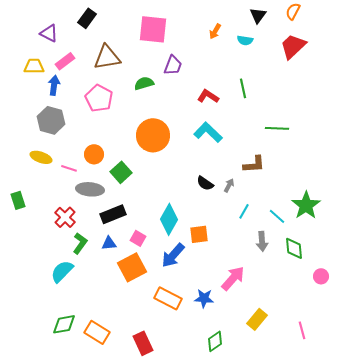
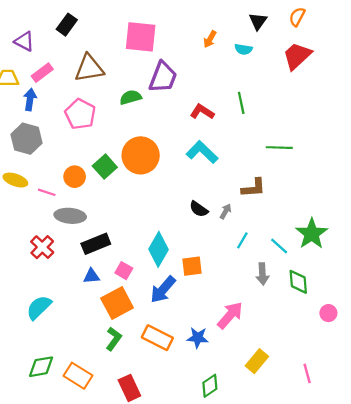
purple trapezoid: (173, 65) -> (163, 77), size x1.4
green square: (121, 172) -> (105, 167), moved
green L-shape: (80, 243) -> (114, 339), moved

